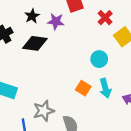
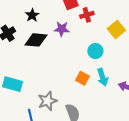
red cross: (105, 18) -> (87, 15), moved, turned 32
purple star: (56, 21) -> (62, 29), moved

